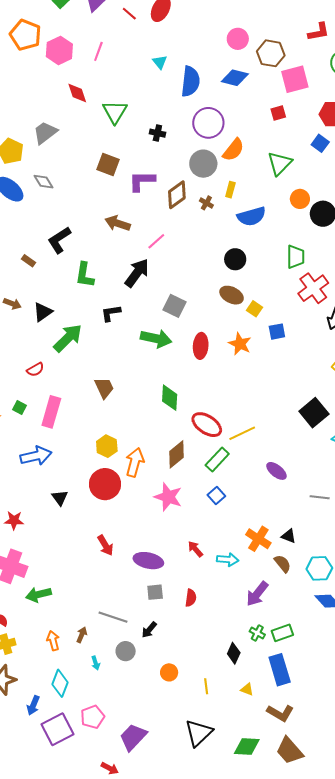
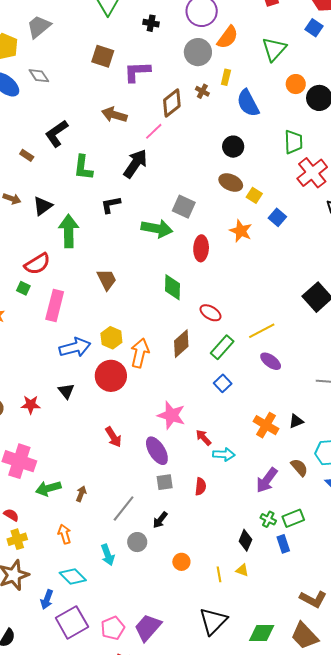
brown diamond: (177, 195) -> (172, 103), moved
blue semicircle: (251, 216) -> (248, 103), turned 80
gray square: (175, 306) -> (184, 207), moved
blue square: (277, 332) -> (277, 217), turned -36
green arrow: (68, 338) -> (69, 231), turned -44
red ellipse: (201, 346) -> (201, 248), moved
red semicircle: (35, 370) -> (37, 264), size x1.5
green square: (20, 407) -> (23, 288), moved
red ellipse: (207, 425) -> (210, 313), size x0.7
yellow line: (242, 433) -> (262, 331), moved
blue arrow: (36, 456) -> (75, 347), moved
purple ellipse: (276, 471) -> (271, 361), moved
pink star: (168, 497) -> (171, 415), moved
red star: (14, 520) -> (31, 405), moved
black triangle: (289, 536) -> (296, 421), turned -42
cyan arrow: (228, 560) -> (224, 454), moved
purple ellipse: (148, 561) -> (157, 451), turned 48
brown semicircle: (283, 564) -> (299, 467), moved
gray line: (113, 617) -> (124, 508), turned -68
brown arrow: (82, 635) -> (81, 494), moved
cyan arrow: (96, 663) -> (108, 555), size x1.5
blue rectangle: (280, 670) -> (283, 544), moved, size x0.6
cyan diamond: (60, 683) -> (73, 576), turned -64
yellow triangle: (247, 689) -> (242, 570), moved
brown L-shape: (280, 713) -> (313, 599), moved
pink pentagon: (93, 717) -> (113, 628), moved

